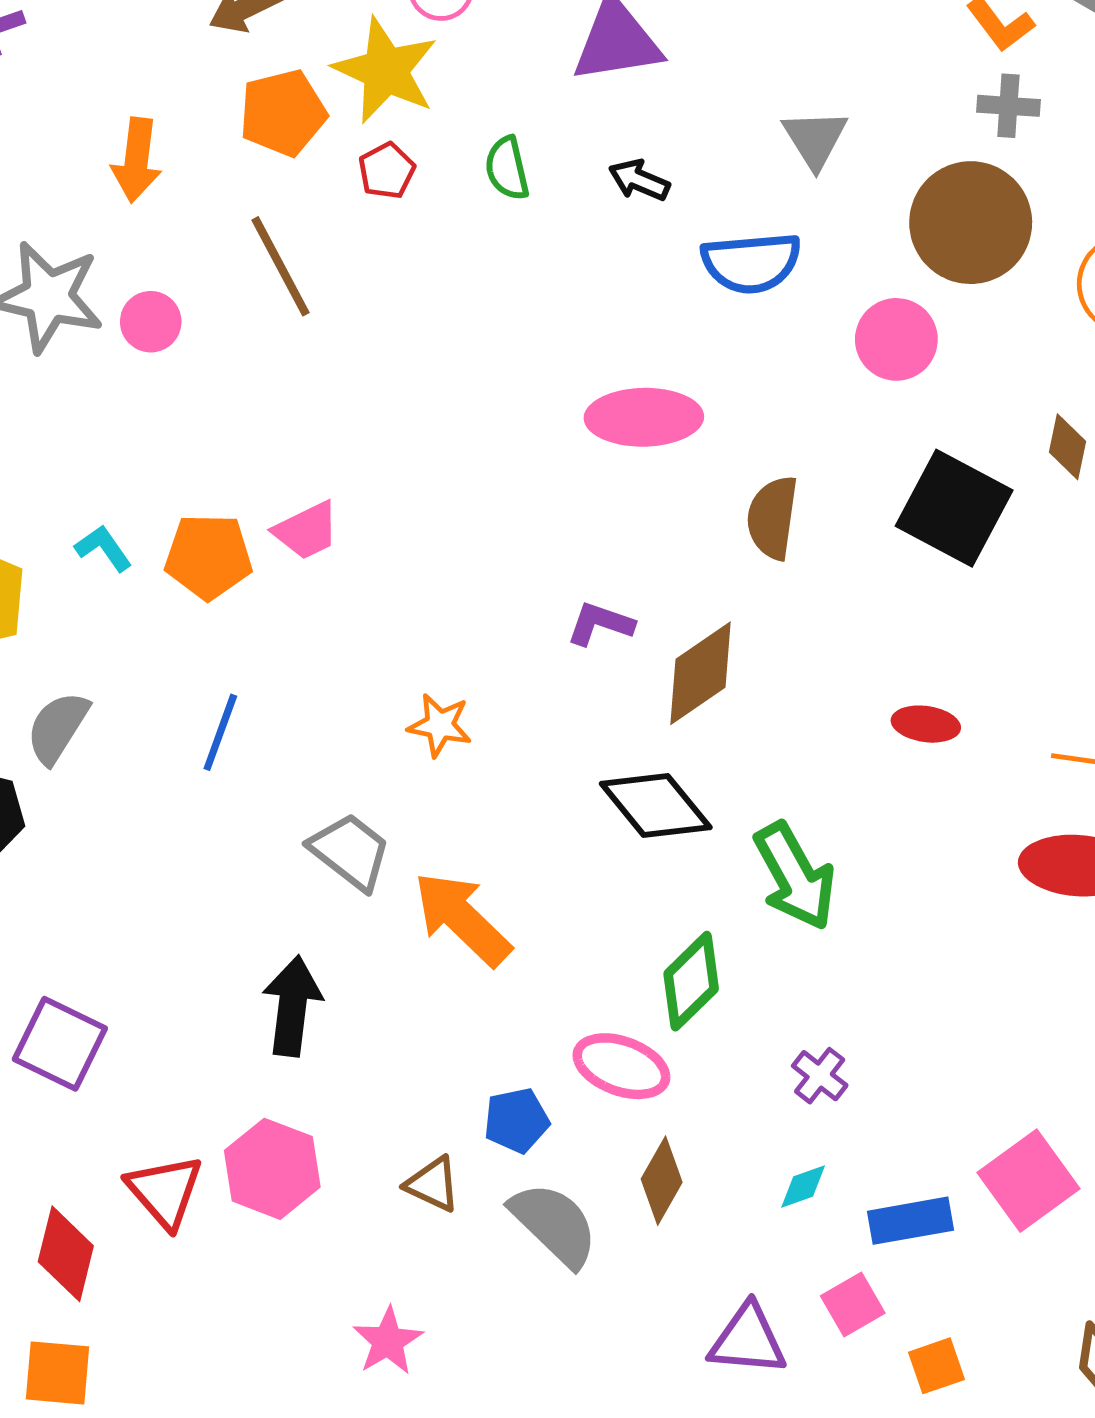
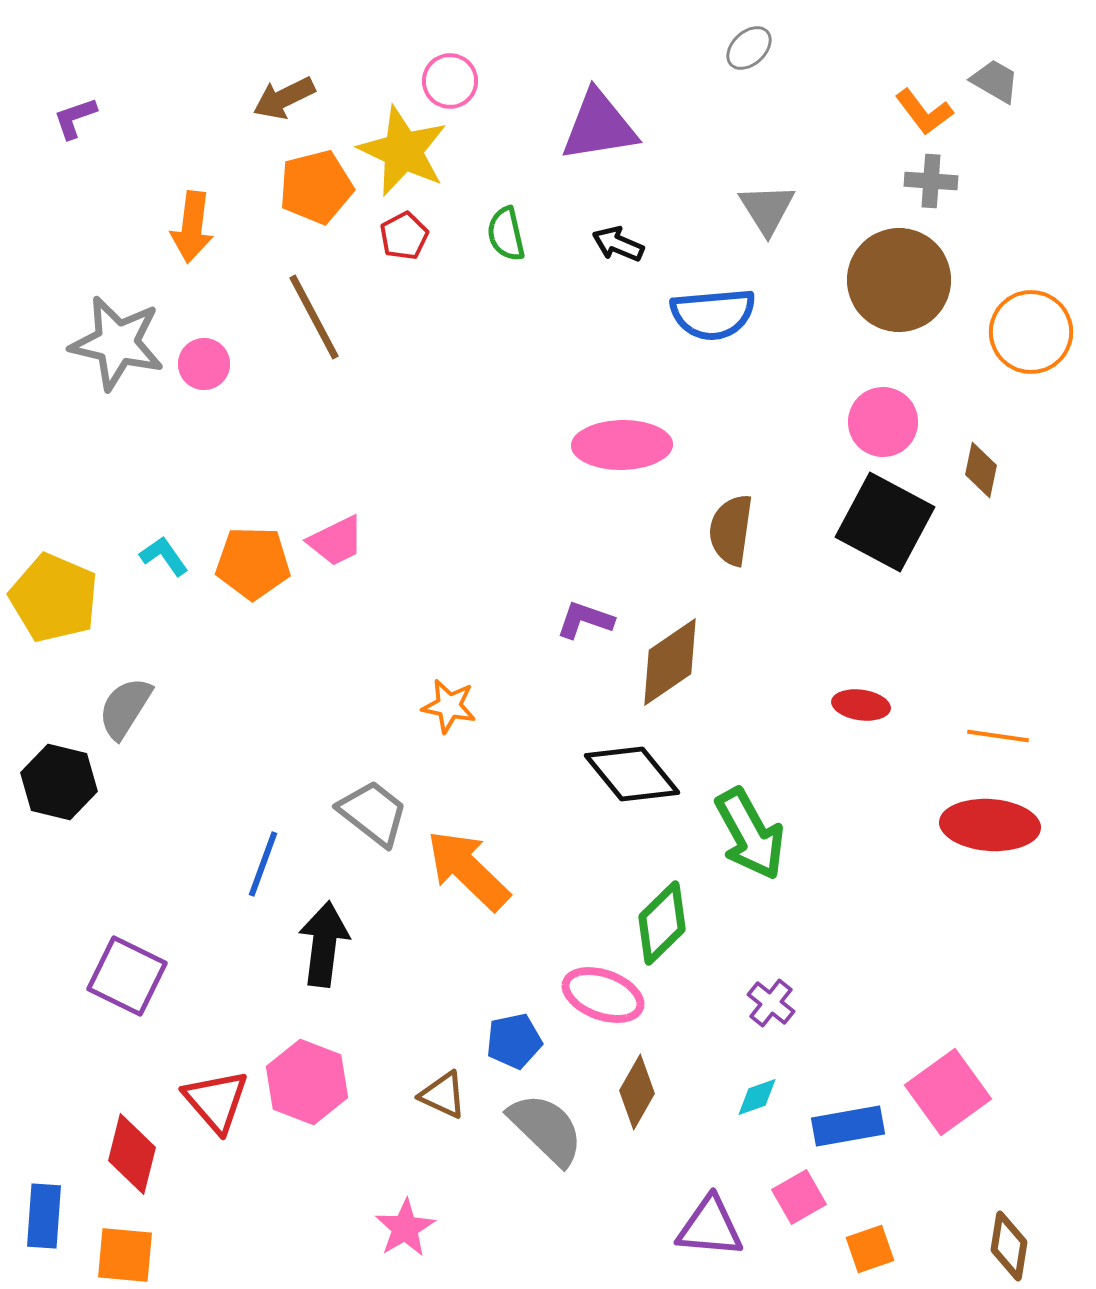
pink circle: (896, 339) -> (883, 422), moved
blue line: (220, 732) -> (263, 864), moved

